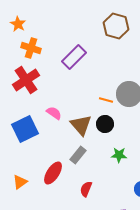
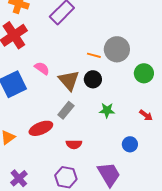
red ellipse: (53, 173) -> (41, 128), turned 35
red semicircle: (86, 189) -> (74, 144), turned -112

